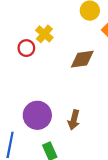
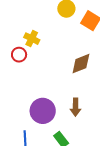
brown diamond: (82, 59) -> (81, 64), moved

